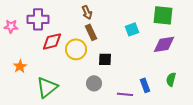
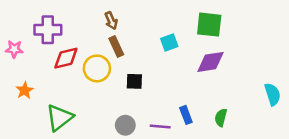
pink star: (11, 26) -> (14, 49), moved
green semicircle: (171, 79) -> (221, 117), moved
gray circle: (94, 83) -> (125, 125), moved

